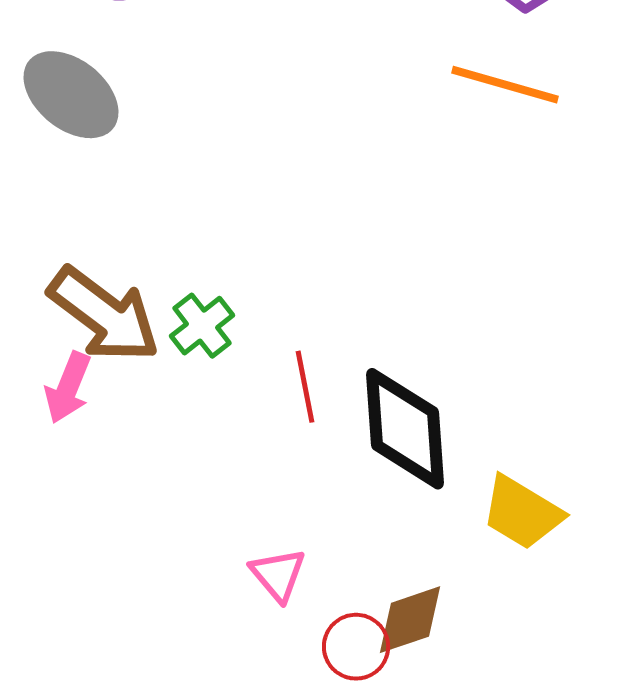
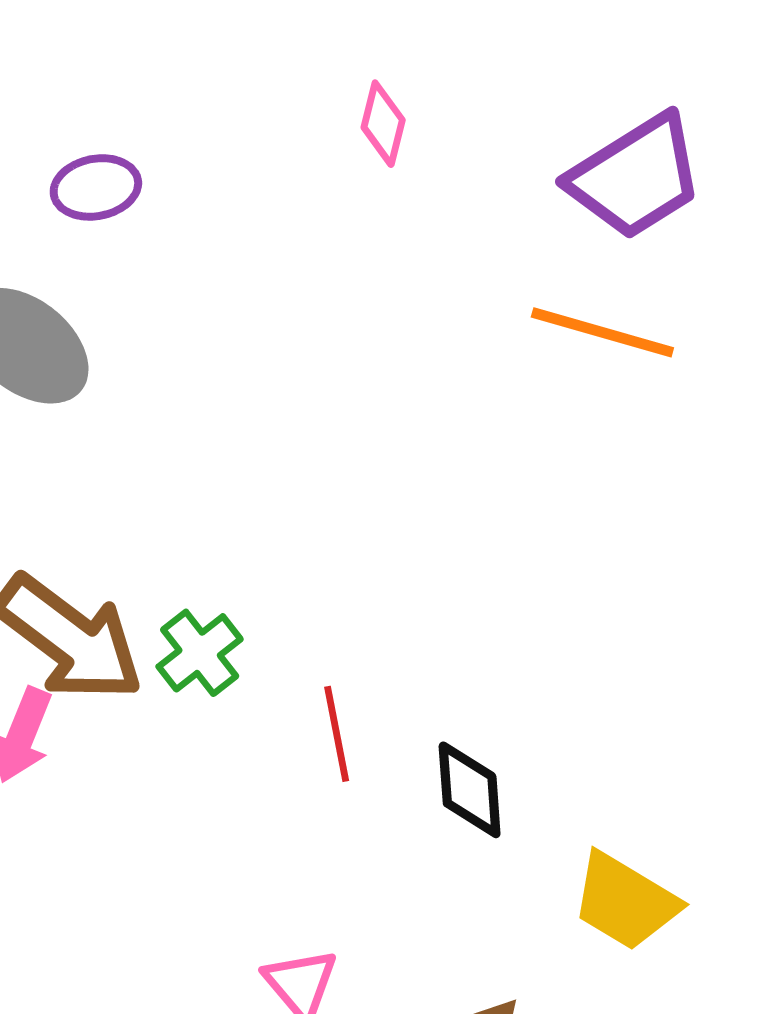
black diamond: (405, 429) -> (470, 790), size x0.6

